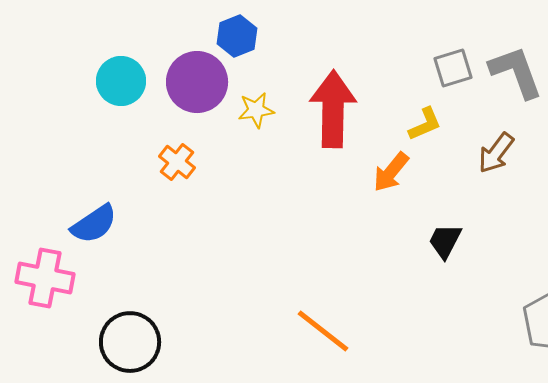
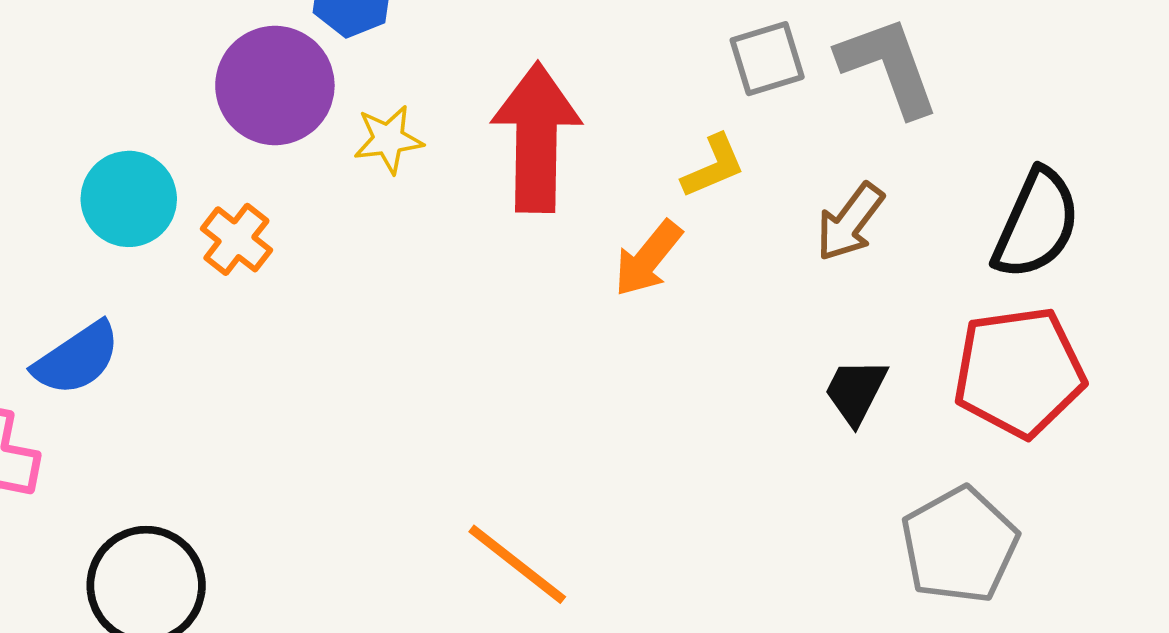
cyan circle: (121, 81) -> (129, 199), moved
black trapezoid: (445, 241) -> (856, 391), moved

